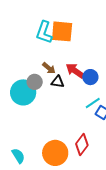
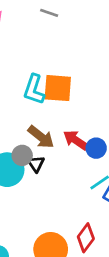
brown arrow: (49, 68) -> (41, 137), size x1.5
black triangle: (58, 82) -> (36, 164), moved, turned 48

